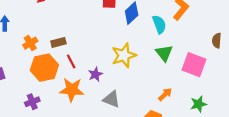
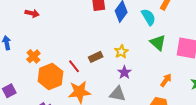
brown rectangle: (58, 42) -> (96, 57), moved
yellow star: (124, 55) -> (121, 52), size x0.6
purple star: (95, 74) -> (124, 72), moved

